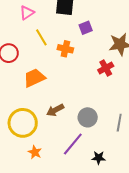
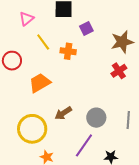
red cross: (106, 68) -> (119, 71), moved

